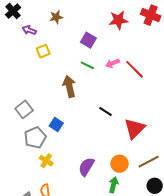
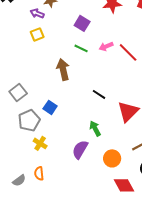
purple arrow: (29, 30) -> (37, 13), moved
orange circle: (119, 164) -> (112, 158), moved
green arrow: (113, 185) -> (95, 128), moved, turned -42

